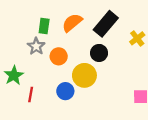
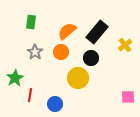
green rectangle: (44, 26) -> (31, 22), moved
orange circle: (59, 56) -> (61, 52), moved
blue circle: (65, 91) -> (55, 104), moved

